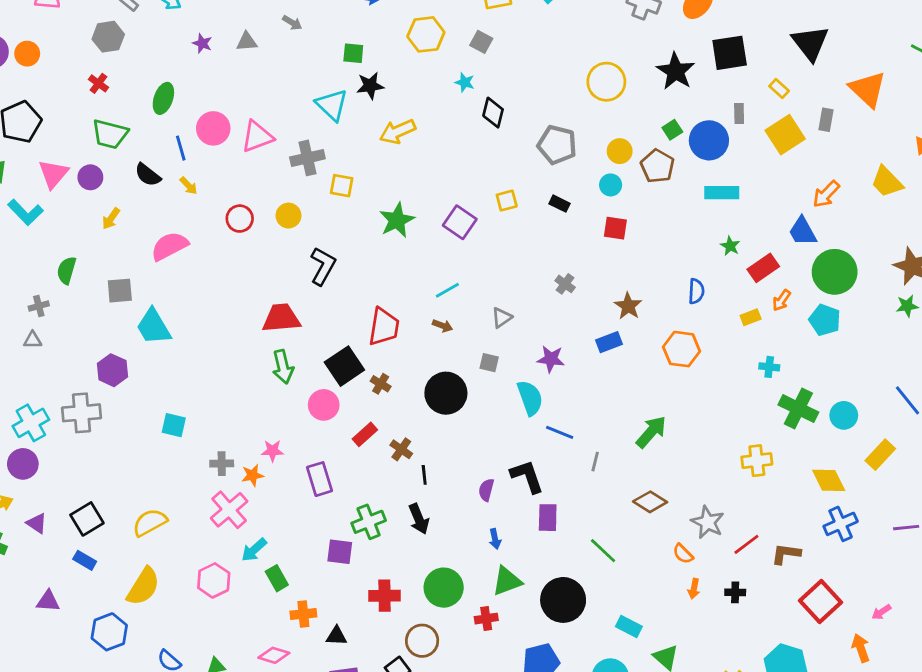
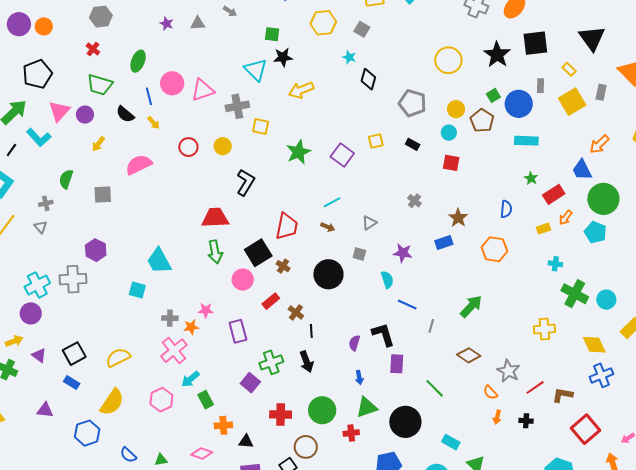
cyan trapezoid: (154, 327) -> (159, 261), moved
gray triangle: (33, 340) -> (41, 227), turned 48
cyan semicircle: (530, 398) -> (387, 280), size x0.7
purple square: (340, 552) -> (250, 383), turned 30

